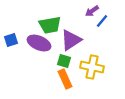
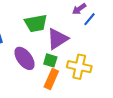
purple ellipse: (39, 43) -> (25, 58), moved, turned 30
orange rectangle: (65, 79) -> (51, 79), turned 48

